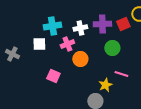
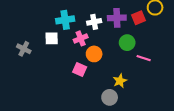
pink line: (121, 74) -> (144, 58), moved
pink square: (53, 76) -> (80, 69), moved

